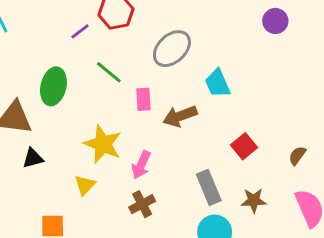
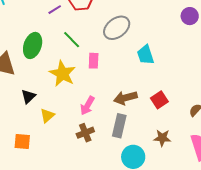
brown arrow: (180, 116) -> (125, 98), moved
yellow star: (103, 144) -> (62, 74), moved
black triangle: (33, 158) -> (28, 96), moved, turned -35
gray rectangle: (209, 187) -> (119, 126), moved, turned 30

